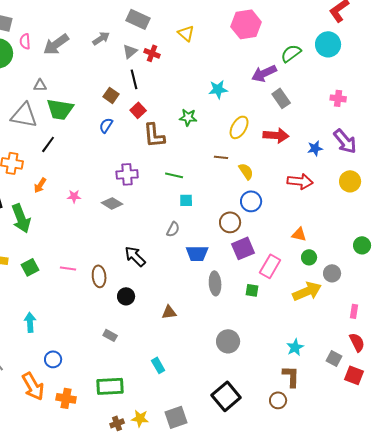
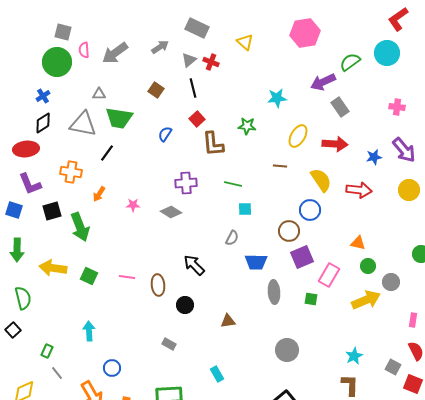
brown square: (111, 95) -> (156, 90), moved
yellow semicircle: (246, 171) -> (321, 180), moved, size x1.4
green square: (30, 267) -> (89, 276), turned -36

